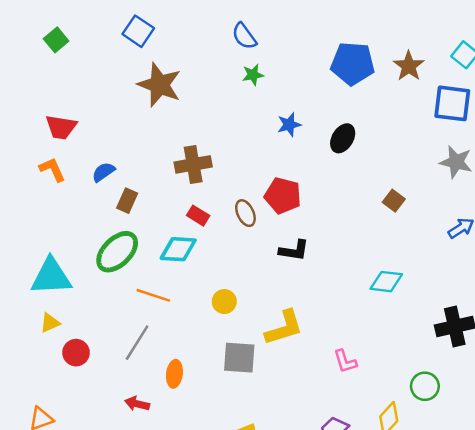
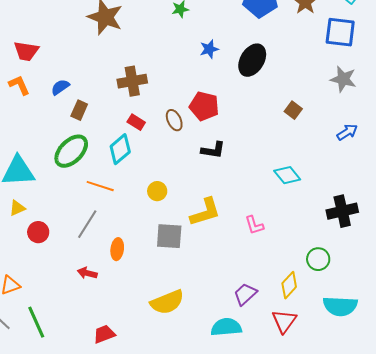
black ellipse: (343, 138) -> (252, 60), size x1.4
cyan diamond: (178, 249) -> (120, 149), turned -44
cyan diamond: (386, 282) -> (287, 175), turned 44
pink L-shape: (345, 361) -> (254, 225), moved

